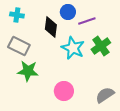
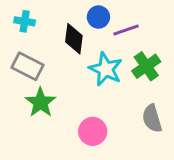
green star: (28, 71) -> (41, 102), turned 30
gray semicircle: (105, 95) -> (152, 118), moved, turned -72

